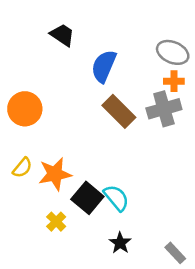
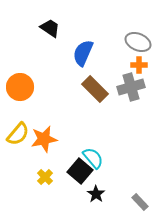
yellow semicircle: (22, 168) -> (18, 134), size x1.4
black square: (87, 198) -> (80, 171), moved

